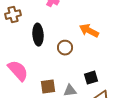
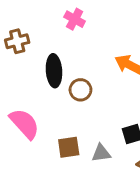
brown circle: (65, 48) -> (80, 90), moved

